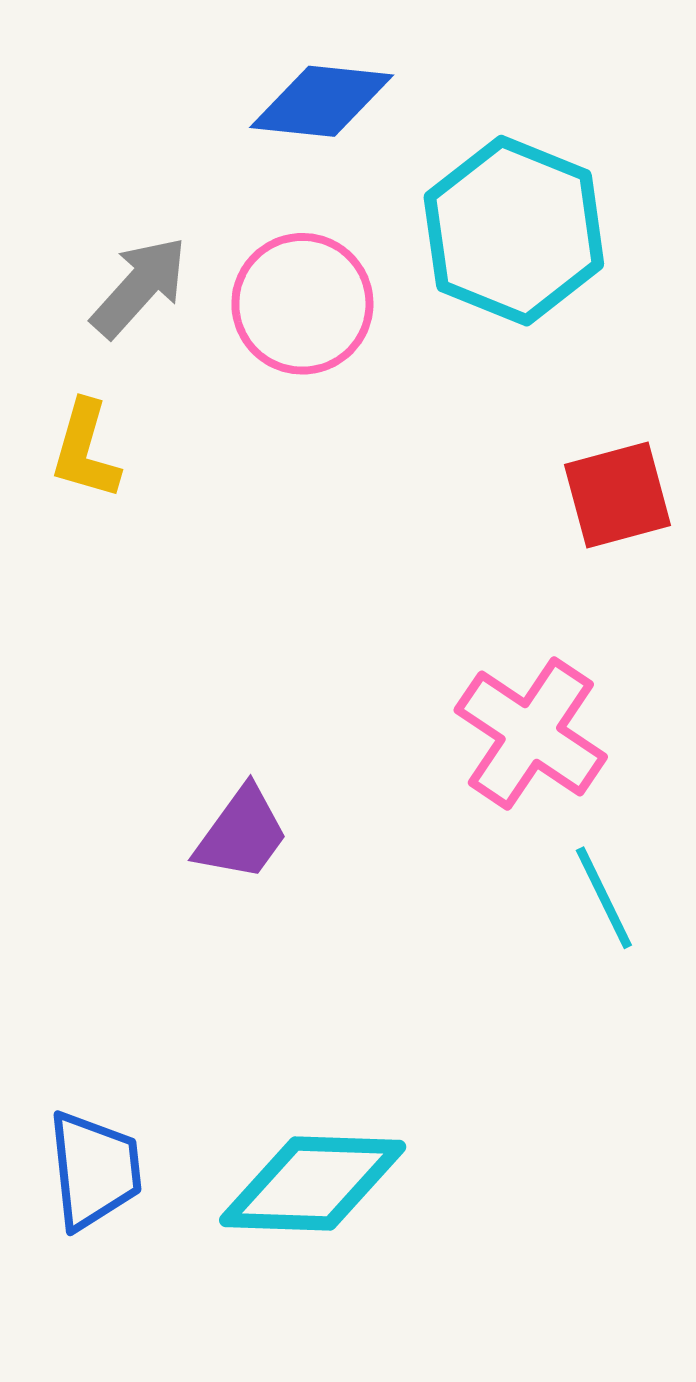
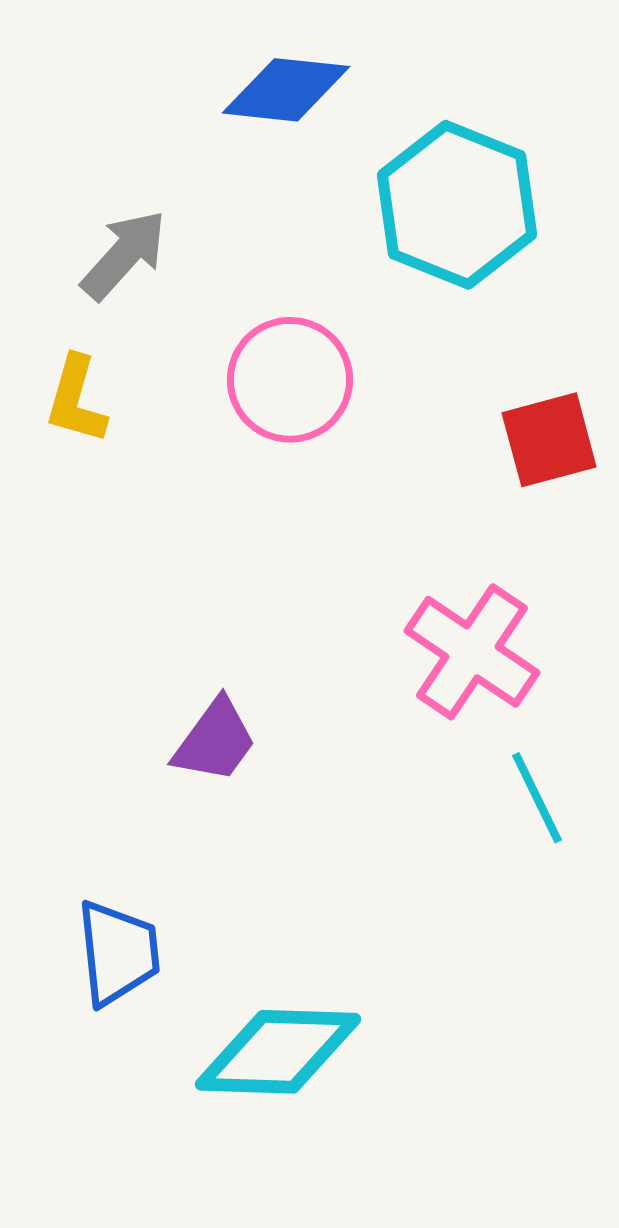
pink circle: (302, 304) -> (290, 380), moved
blue trapezoid: (94, 1170) -> (118, 953), moved

